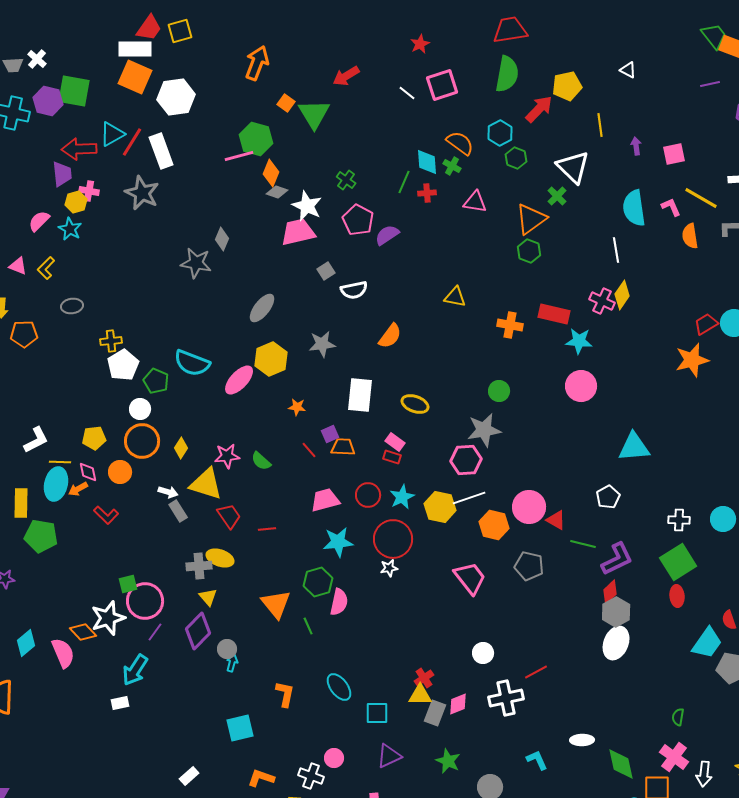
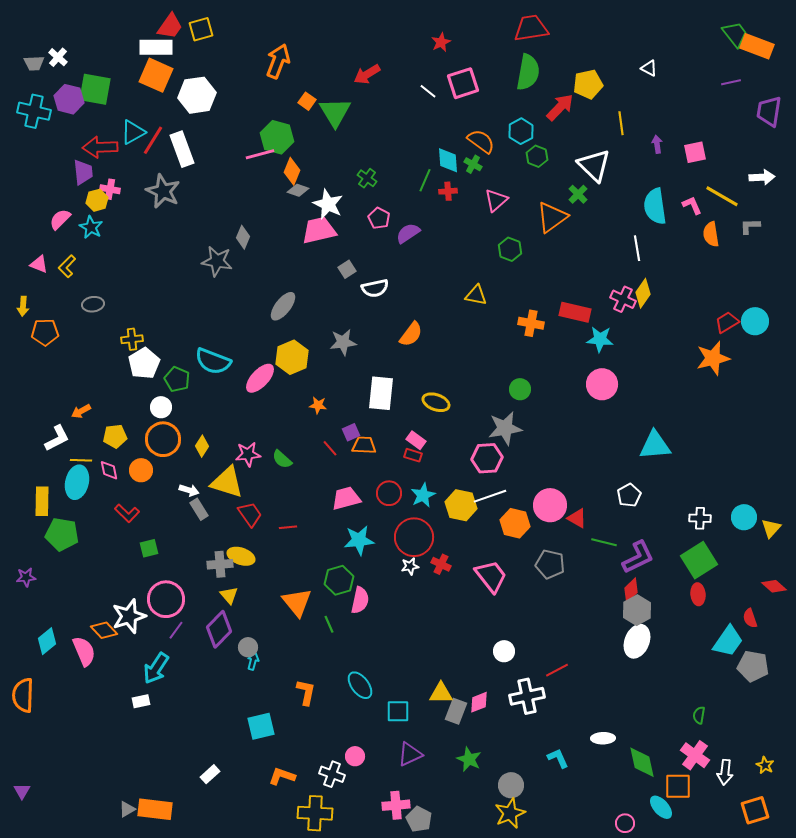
pink triangle: (475, 202) -> (496, 200), turned -50
pink pentagon: (358, 220) -> (379, 218), size x0.7
green hexagon: (529, 251) -> (510, 249), moved
orange arrow: (78, 489) -> (81, 411), moved
green square: (128, 584) -> (149, 548), moved
red cross: (424, 678) -> (441, 564), moved, turned -30

